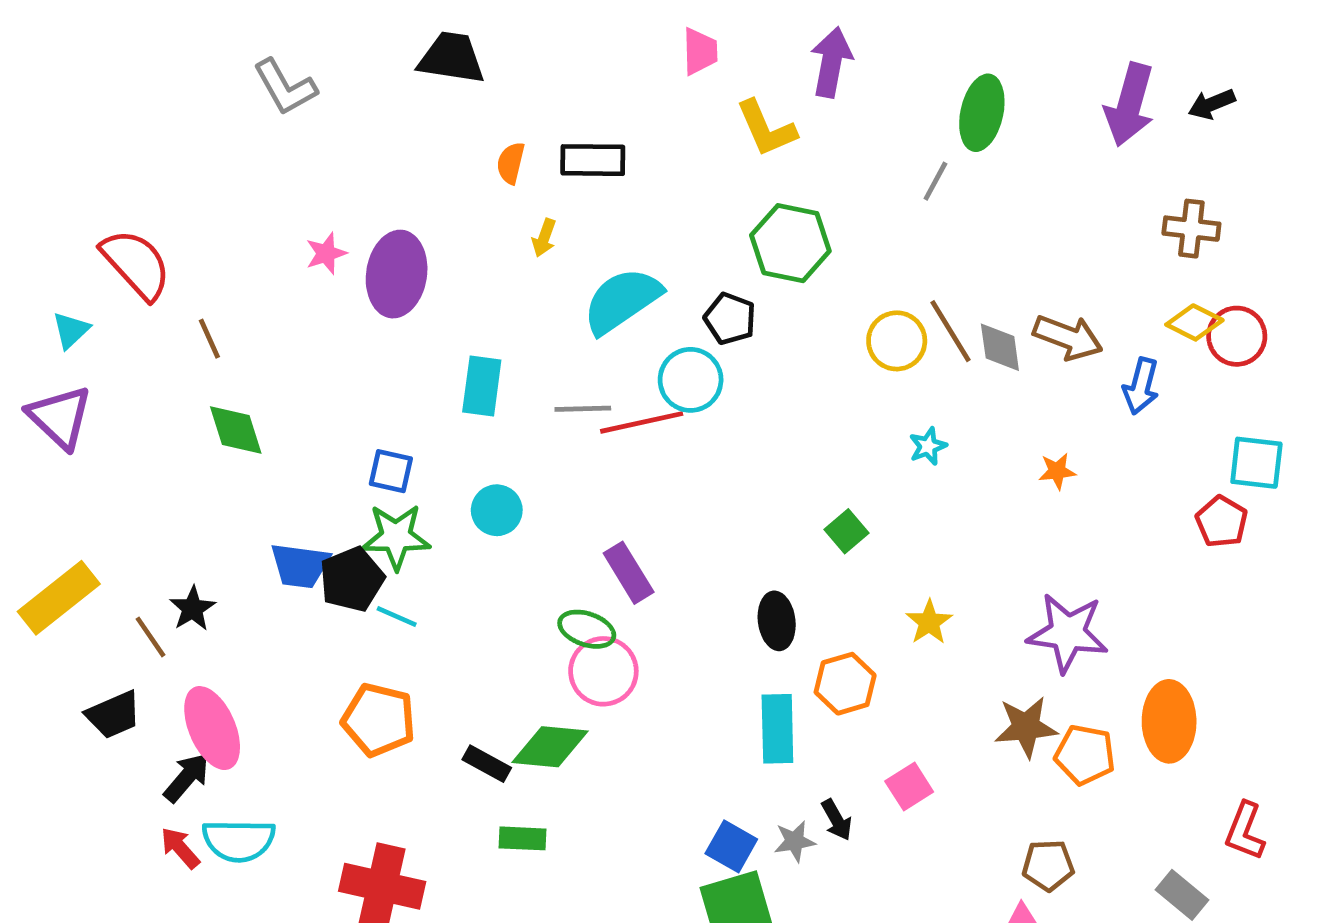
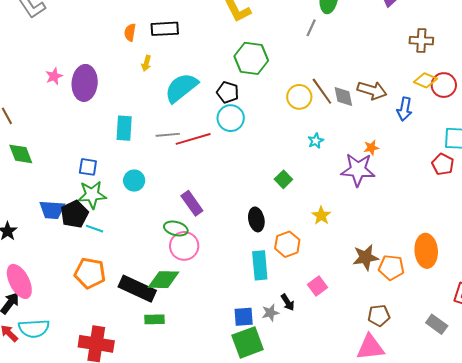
cyan circle: (691, 380) -> (231, 118), moved
purple star: (1068, 633) -> (358, 170), moved
black rectangle: (487, 764) -> (137, 289), size x1.8
blue square: (731, 846) -> (244, 317), turned -30

